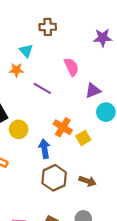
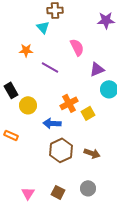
cyan triangle: (26, 51) -> (43, 27), moved
orange cross: (63, 127) -> (69, 103), turned 30
blue arrow: (44, 149) -> (52, 123), turned -78

